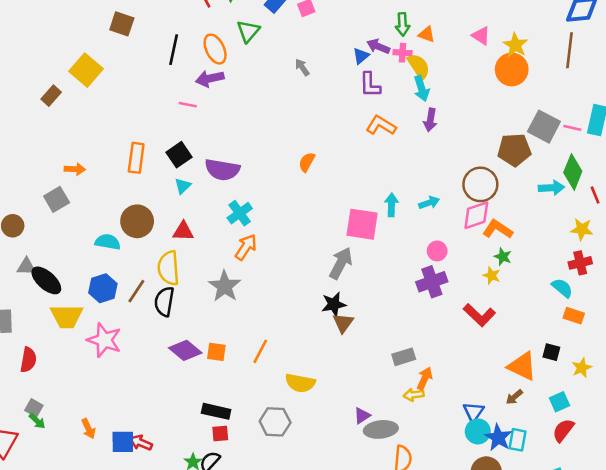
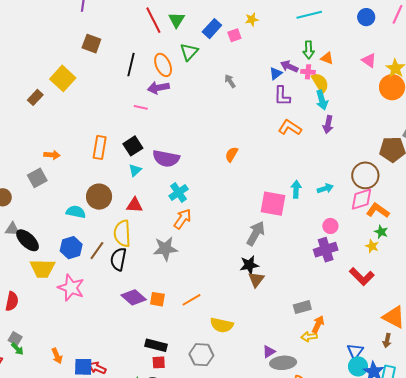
gray star: (225, 286) -> (165, 249), turned 30
orange line: (260, 351) -> (192, 300), turned 30
brown arrow: (514, 397) -> (387, 341), turned -40

